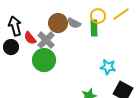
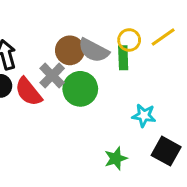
gray semicircle: (74, 23) -> (94, 50), size x1.5
red semicircle: (30, 38) -> (28, 92), moved, size x1.5
green circle: (44, 60) -> (80, 89), moved

